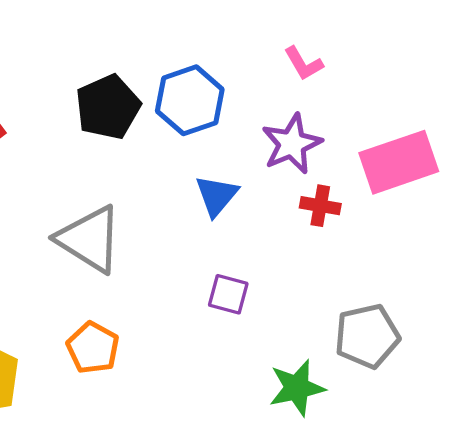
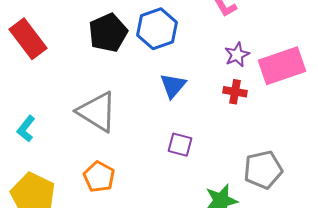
purple star: (292, 144) -> (237, 55), moved, size x0.7

